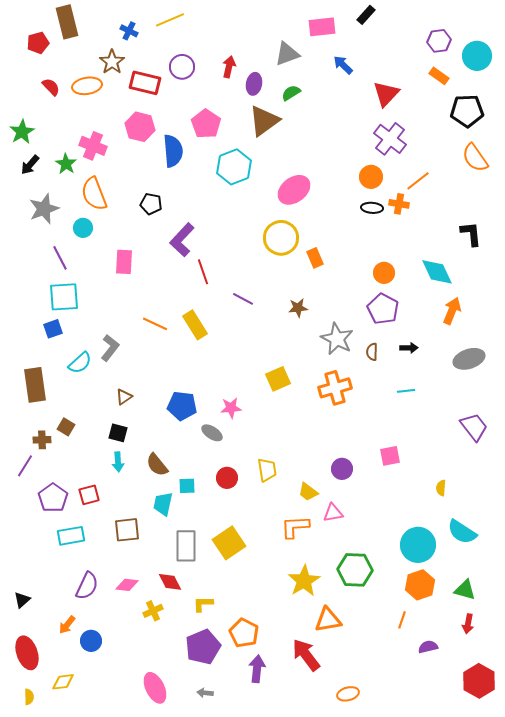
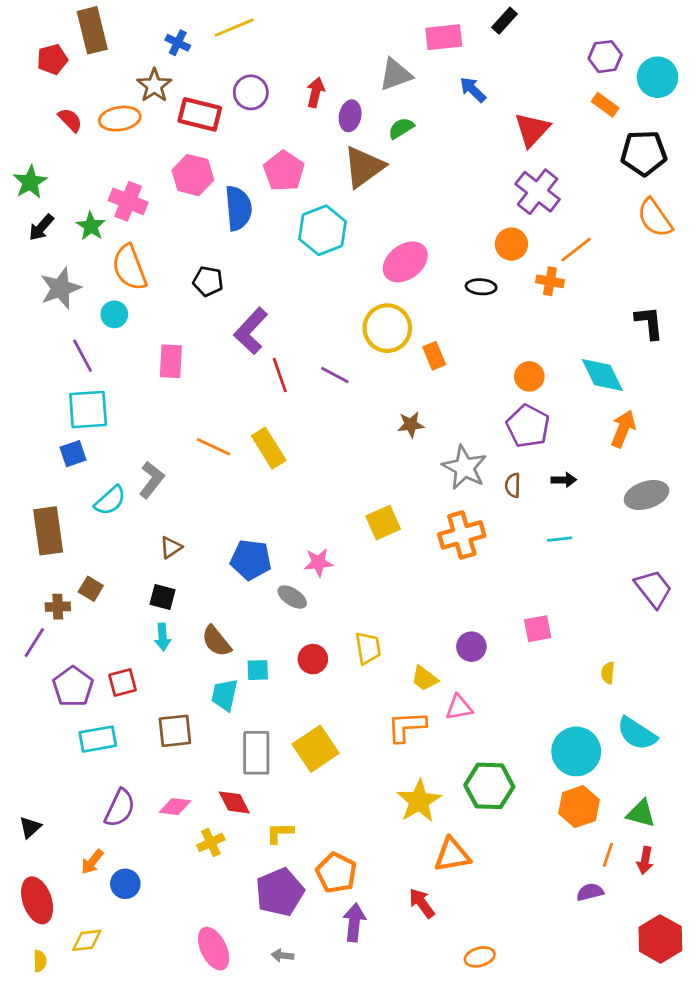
black ellipse: (372, 208) -> (481, 287), moved
purple line: (243, 299) -> (335, 375), moved
orange line: (402, 620) -> (608, 855), moved
red arrow: (306, 655) -> (422, 903), size x0.7

